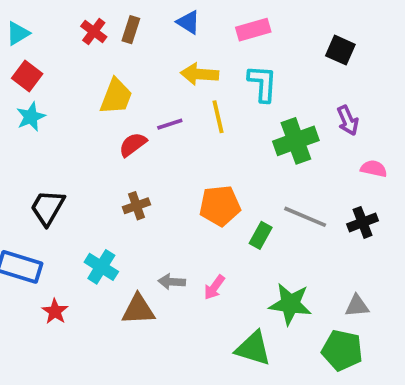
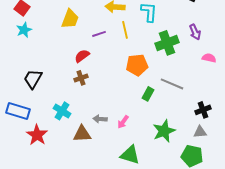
red semicircle: (133, 145) -> (82, 56), moved
orange pentagon: (220, 206) -> (137, 65), moved
black cross: (363, 222) -> (203, 110), moved
green star: (290, 304) -> (164, 131), turned -30
red star: (55, 311) -> (37, 135), size x1.5
green triangle: (253, 348) -> (130, 155), moved

